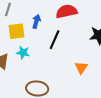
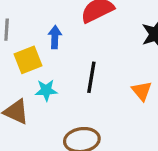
black line: (55, 40) -> (91, 77), moved

